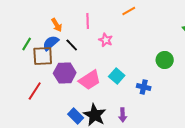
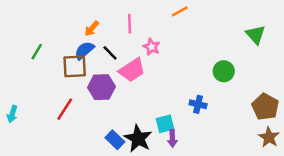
orange arrow: (57, 25) -> (92, 28), turned 72
green line: (27, 44) -> (37, 52), moved
cyan square: (117, 76) -> (165, 124), moved, turned 35
pink trapezoid: (90, 80) -> (132, 70), moved

